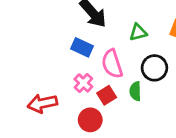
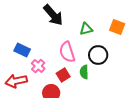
blue rectangle: (82, 47) -> (22, 50), moved
pink cross: (83, 83) -> (38, 66), moved

